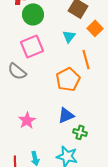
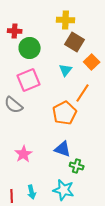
orange line: (86, 59) -> (83, 93), turned 48
blue triangle: (66, 115) -> (63, 149), turned 42

